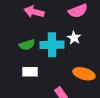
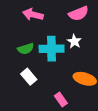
white rectangle: (30, 72) -> (29, 77), turned 49

